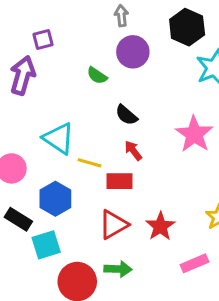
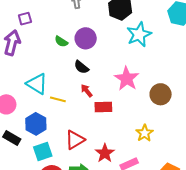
purple circle: (133, 52) -> (86, 38), moved
red rectangle: (120, 181) -> (103, 107), moved
red star: (160, 226) -> (105, 153), moved
cyan square: (46, 245) -> (43, 151), moved

